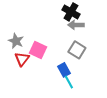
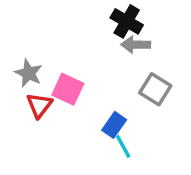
gray square: (77, 50) -> (155, 89), moved
blue rectangle: (64, 70) -> (114, 125), turned 64

